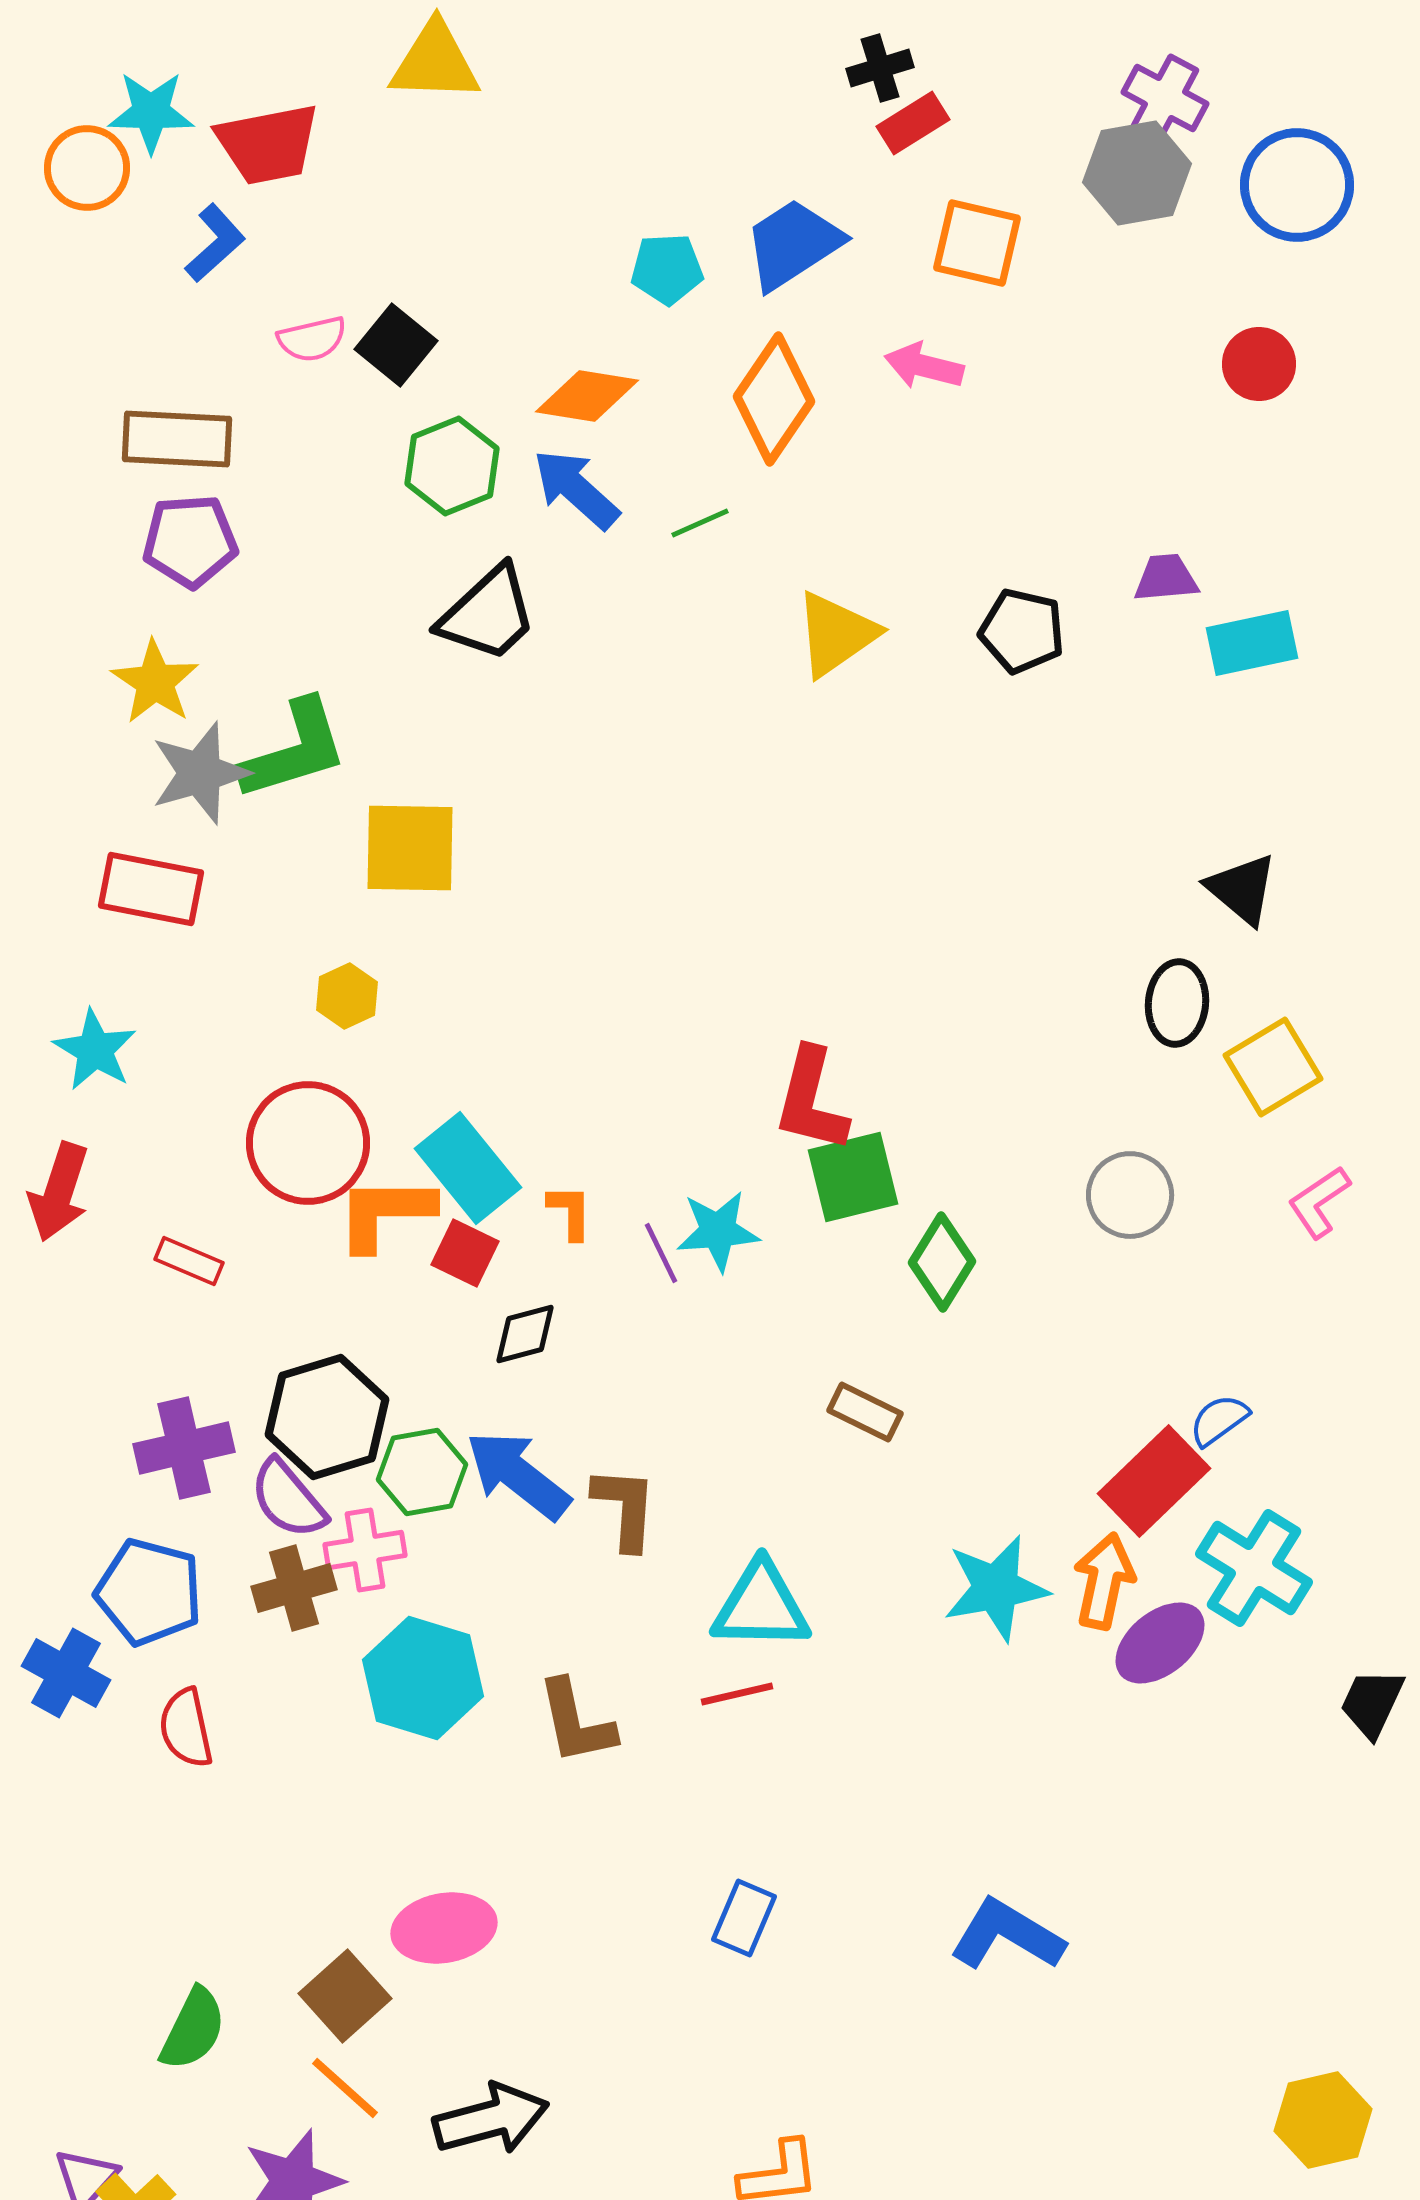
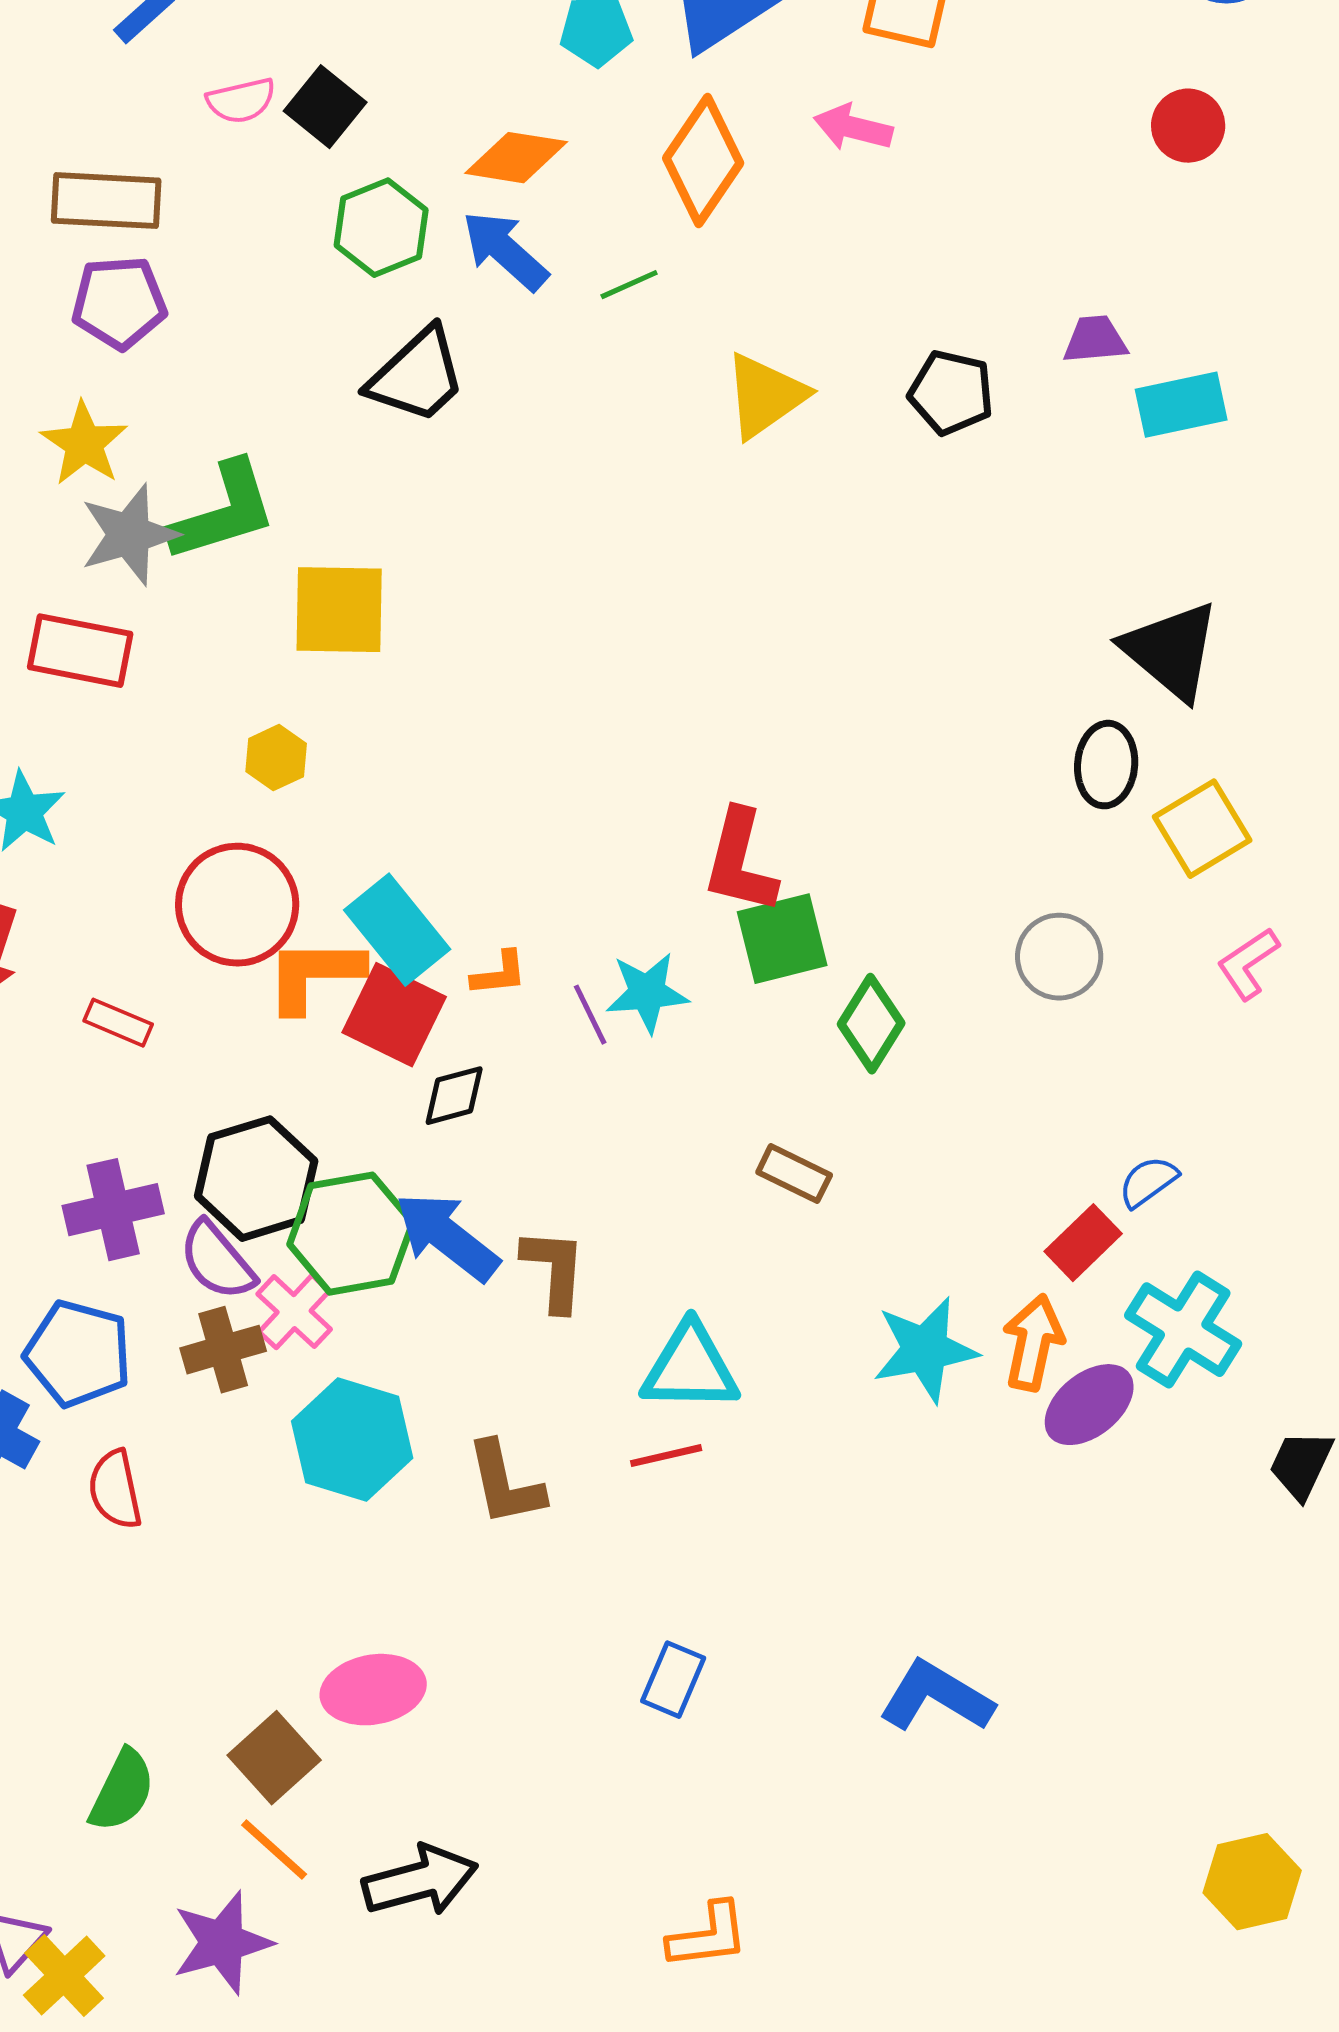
black triangle: (1242, 889) -> (1171, 651), size x1.4
orange L-shape: (570, 1212) -> (499, 974), turned 84
red square: (465, 1253) -> (394, 1015), size x1.5
green hexagon: (422, 1472) -> (351, 1234), size x1.4
red rectangle: (1154, 1481) -> (1083, 1243), size x0.7
pink cross: (365, 1550) -> (294, 1312), turned -38

